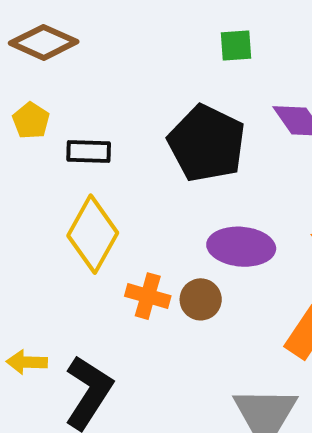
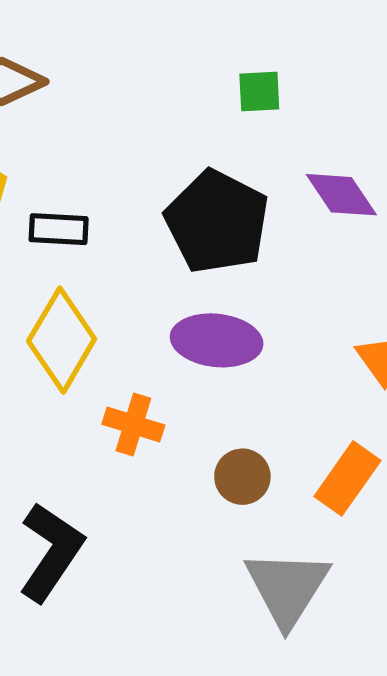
purple ellipse: (241, 247) -> (217, 340), moved
brown circle: (201, 299) -> (242, 477), moved

